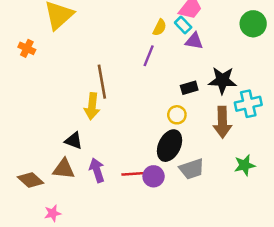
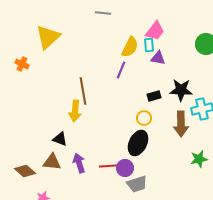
cyan rectangle: (183, 25) -> (149, 45), turned 40
yellow semicircle: (160, 27) -> (130, 47), size x1.5
gray trapezoid: (192, 169) -> (137, 184), moved

